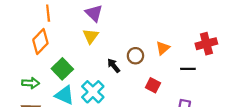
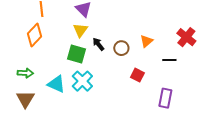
red cross: (206, 44) -> (186, 37), turned -36
black arrow: (114, 66) -> (98, 44), moved
green square: (62, 69) -> (76, 54), moved, turned -30

